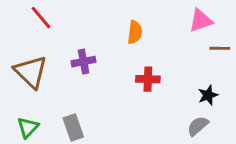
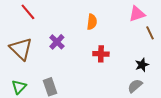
brown line: (220, 48) -> (150, 33), turned 64
purple cross: (84, 62) -> (57, 42), turned -35

